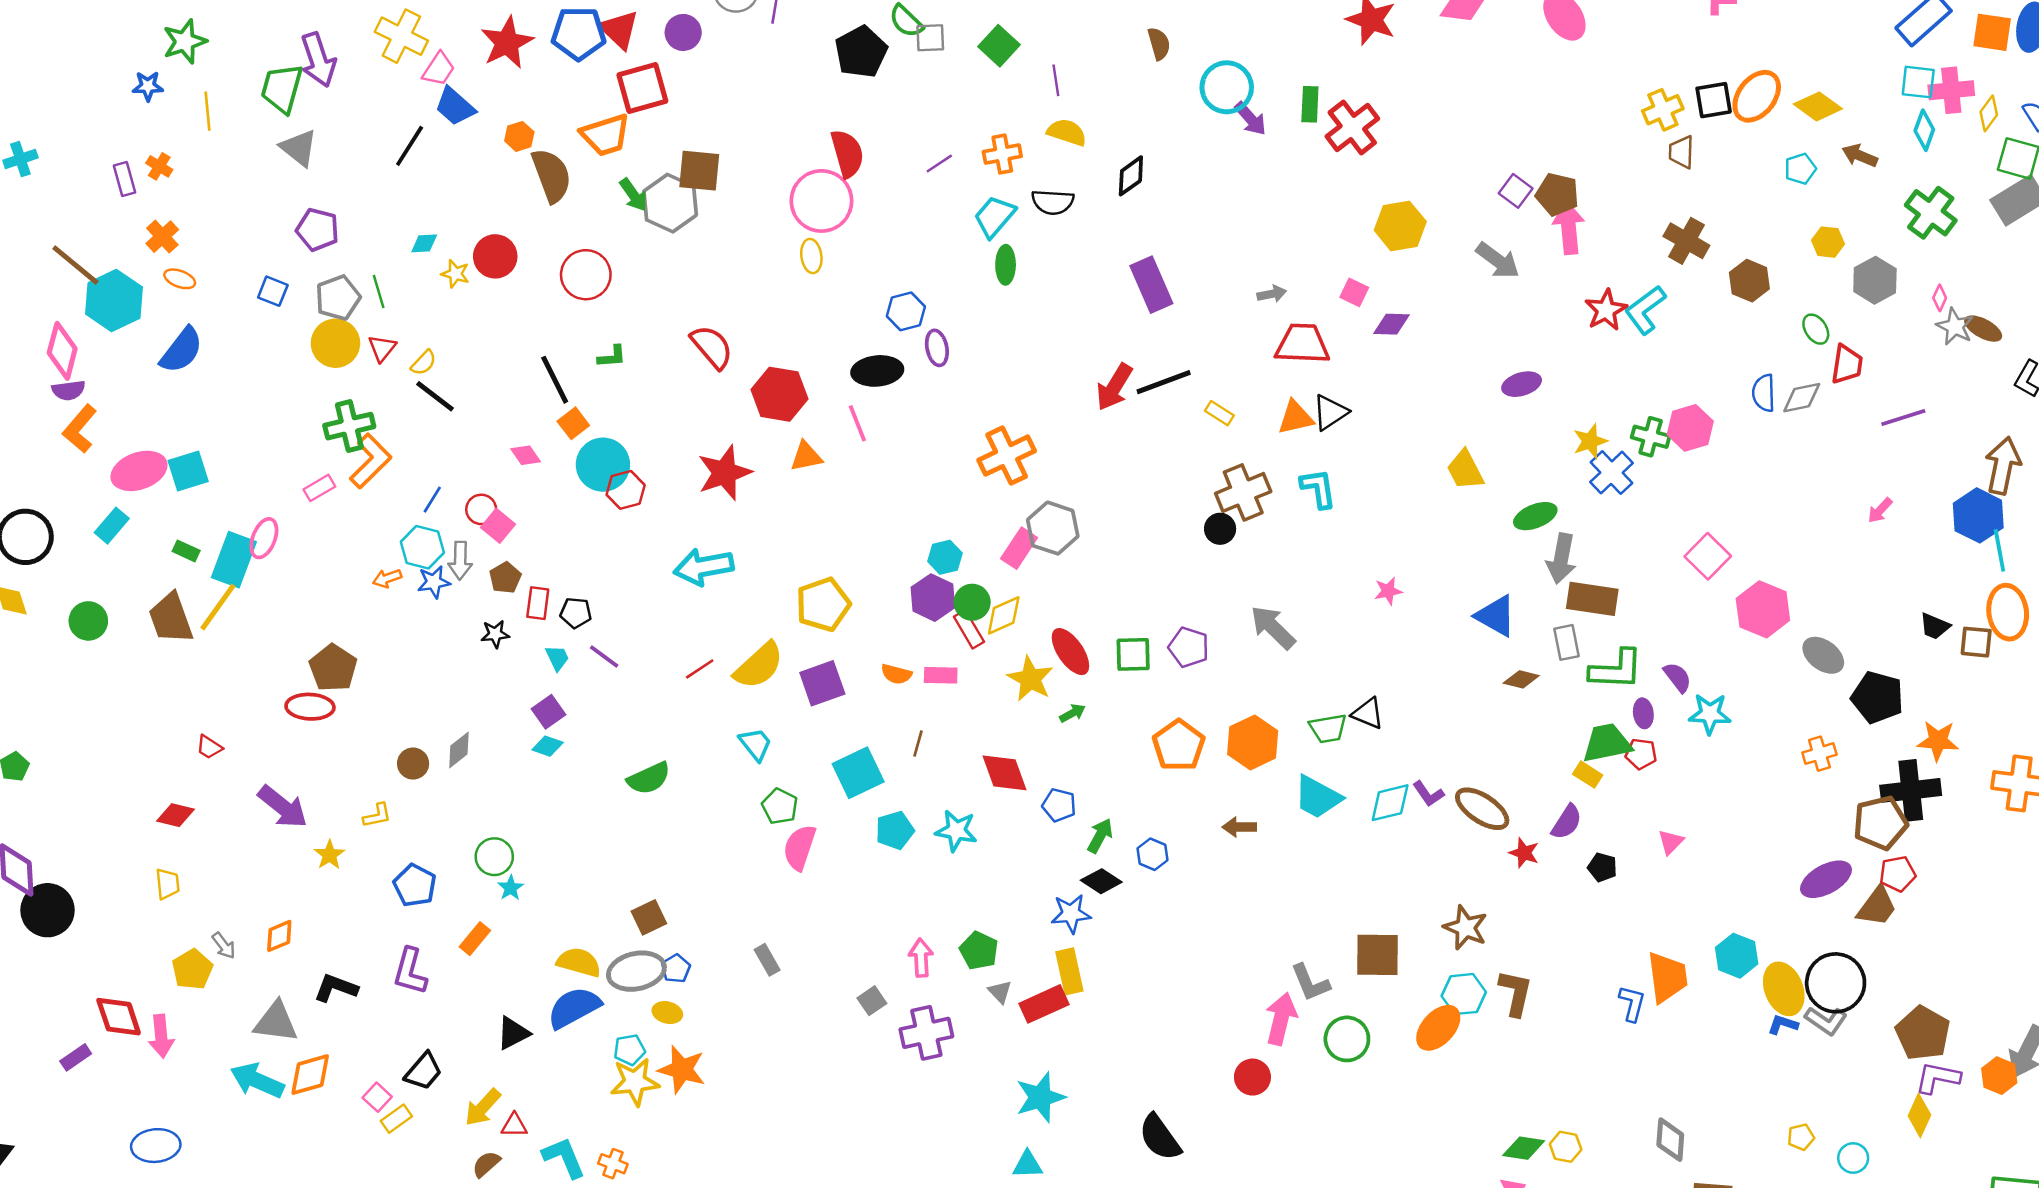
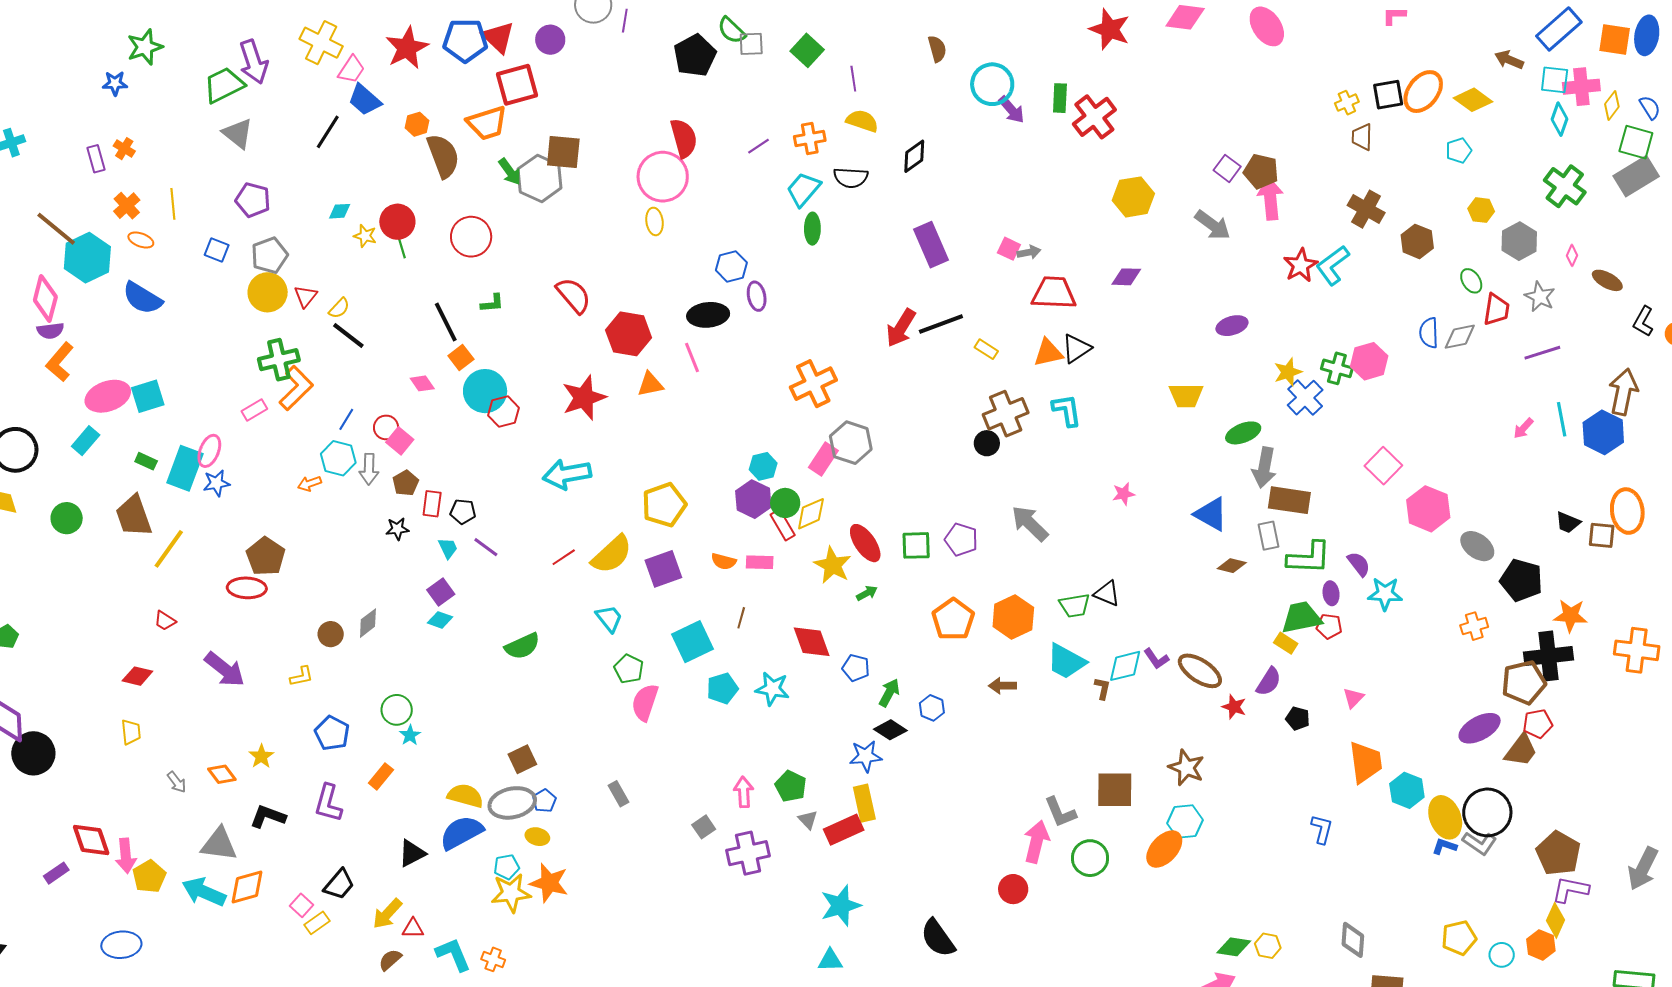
green trapezoid: (282, 88) -> (224, 85), turned 48
yellow cross: (1663, 110) -> (1347, 103), size x0.7
yellow line: (207, 111) -> (173, 204), moved
brown arrow: (1860, 156) -> (1509, 60), moved
green line: (379, 291) -> (401, 245), moved
pink square: (1354, 292) -> (1009, 249), moved
gray star: (1955, 327) -> (1540, 297), moved
blue semicircle: (182, 350) -> (142, 298), turned 84
yellow trapezoid: (1465, 470) -> (1186, 395), turned -63
cyan line: (1999, 550) -> (1562, 419), moved
blue star: (434, 582) -> (217, 483), moved
yellow line: (218, 607) -> (169, 549), moved
yellow star: (329, 855) -> (261, 756), moved
orange diamond: (279, 936) -> (222, 774), turned 76
yellow pentagon: (192, 969) -> (149, 876), moved
orange trapezoid: (1667, 977) -> (1366, 762), moved
brown L-shape: (1515, 993) -> (1102, 688), moved, size x0.6
orange hexagon: (1999, 1076) -> (1541, 945), moved
yellow pentagon: (1801, 1137) -> (1459, 938), size x1.6

